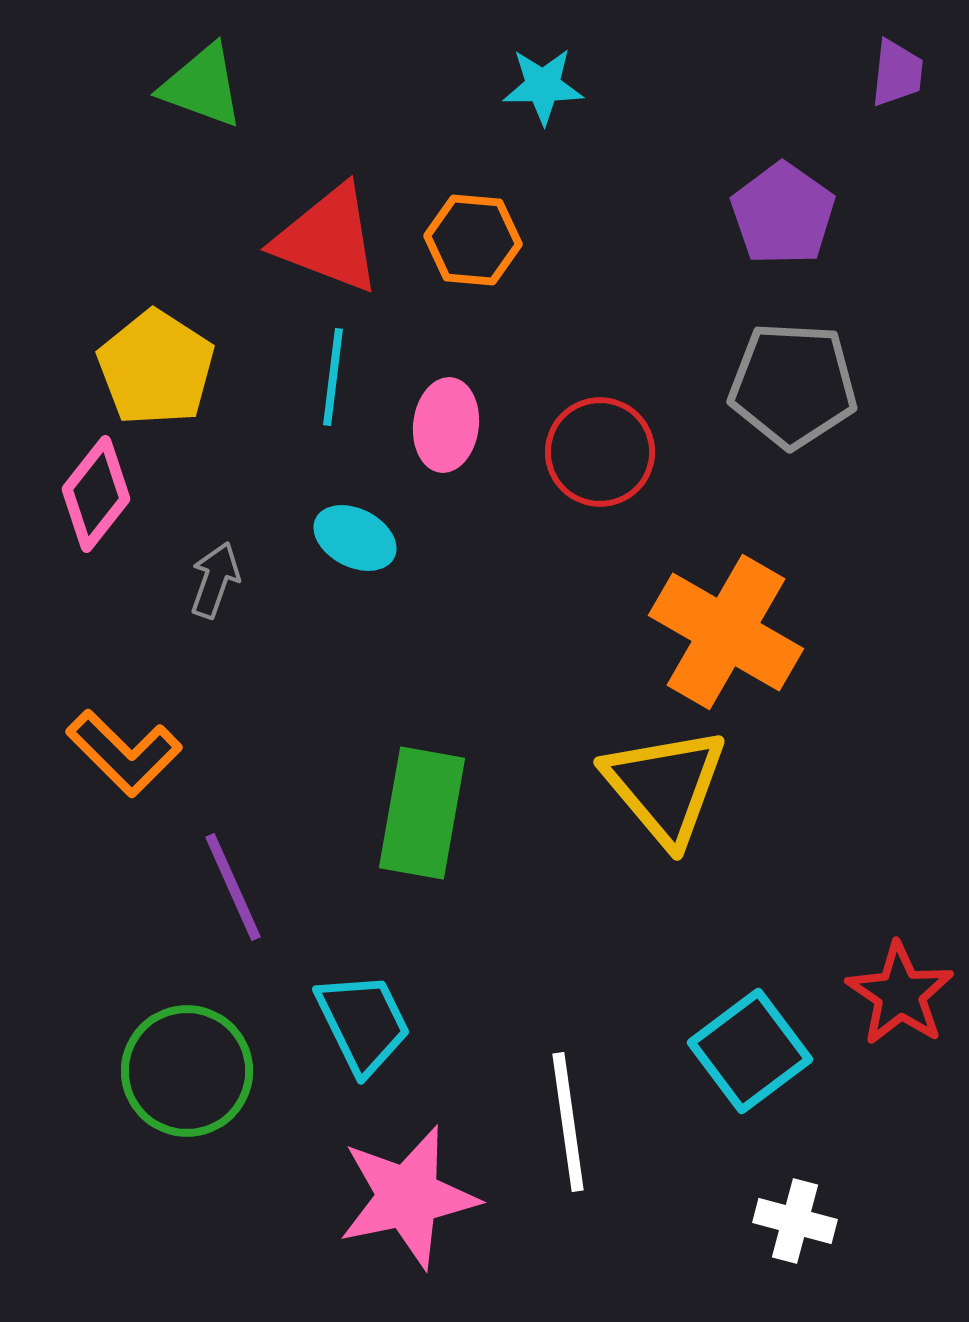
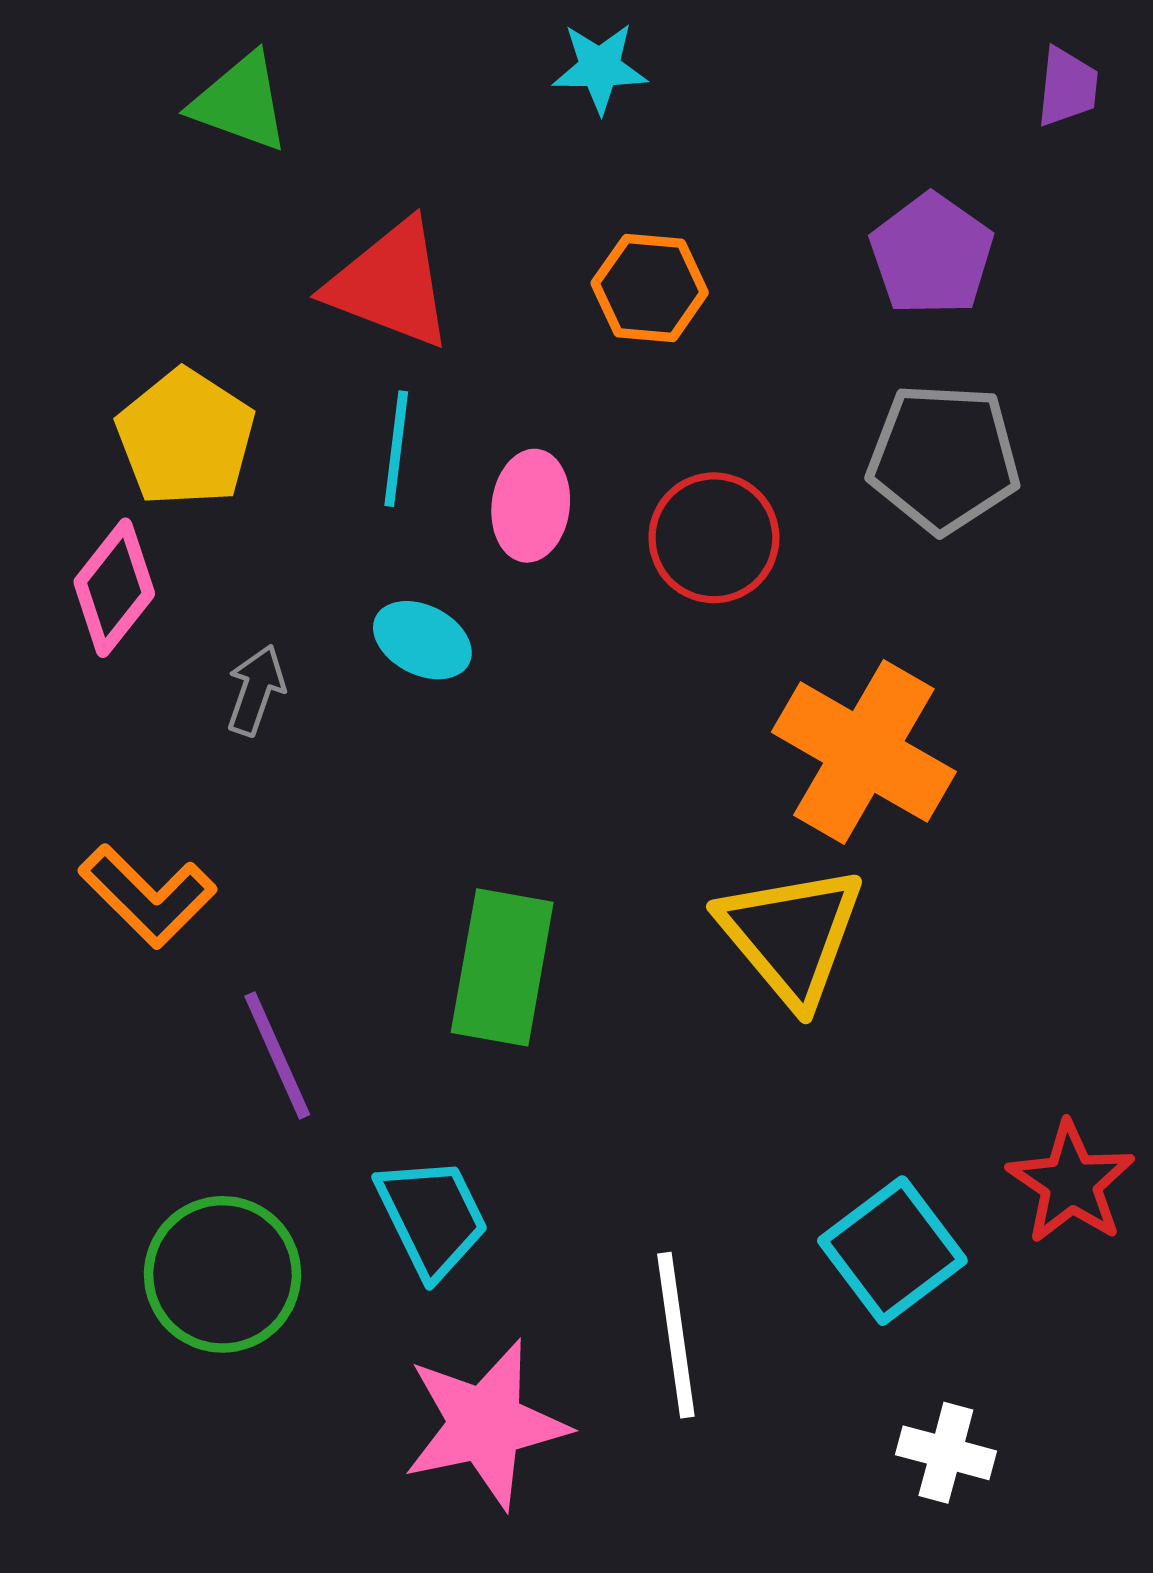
cyan star: (543, 86) -> (600, 68), moved
orange hexagon: (473, 240) -> (650, 288), moved

